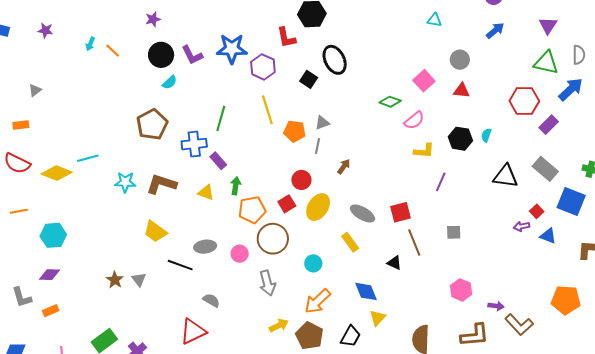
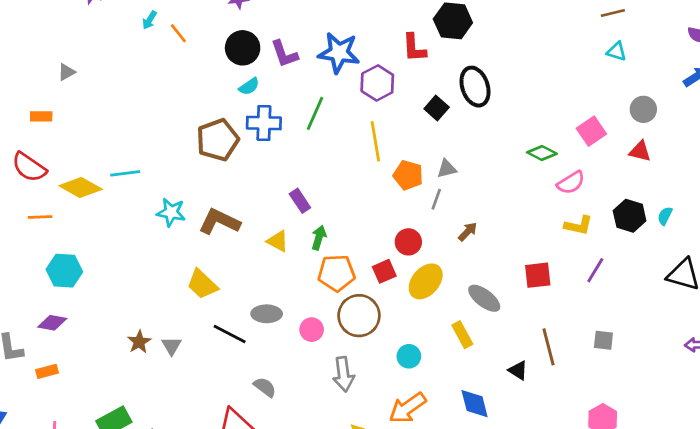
green line: (221, 118) -> (315, 113), moved
blue cross: (194, 144) -> (264, 123), moved
orange line: (19, 211) -> (40, 217), moved
red square: (400, 212) -> (538, 275), moved

